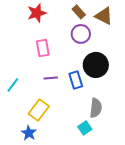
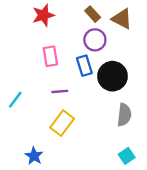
blue rectangle: (76, 80) -> (84, 66), moved
gray semicircle: (96, 108) -> (124, 115), moved
yellow rectangle: (39, 110) -> (62, 123), moved
cyan square: (85, 128) -> (127, 156), moved

